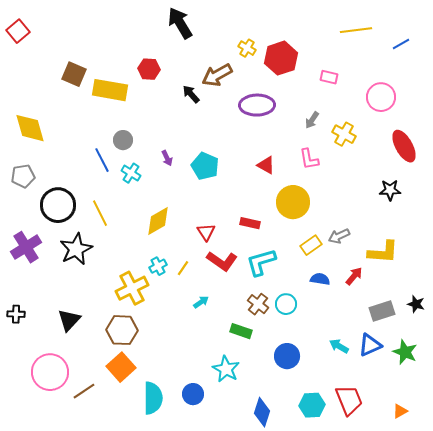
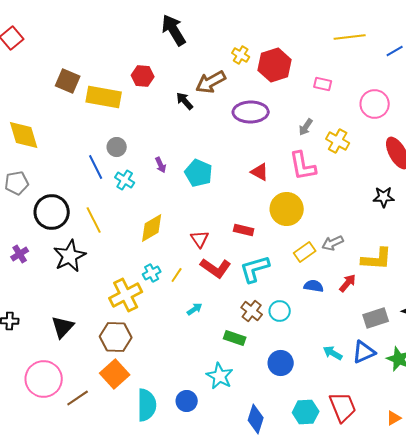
pink L-shape: (309, 159) -> (303, 166), size x1.4
purple cross: (26, 247) -> (20, 254), size x0.6

